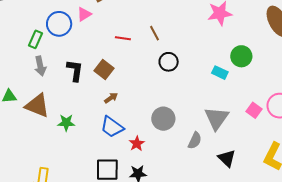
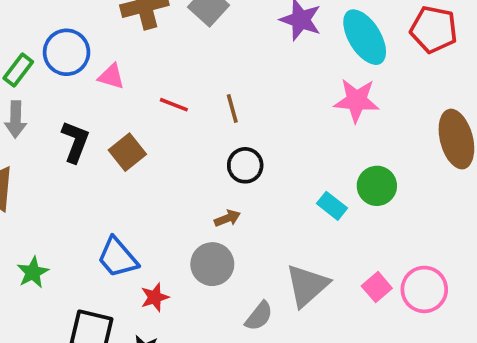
pink triangle: (84, 14) -> (111, 76), moved, turned 35
brown arrow: (111, 98) -> (227, 218), moved
green star: (66, 123) -> (33, 272), moved, turned 30

